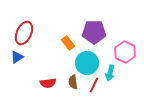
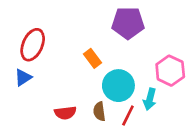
purple pentagon: (94, 32) -> (128, 23), moved

